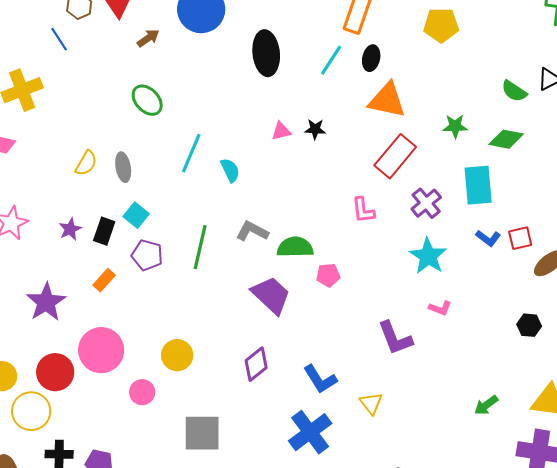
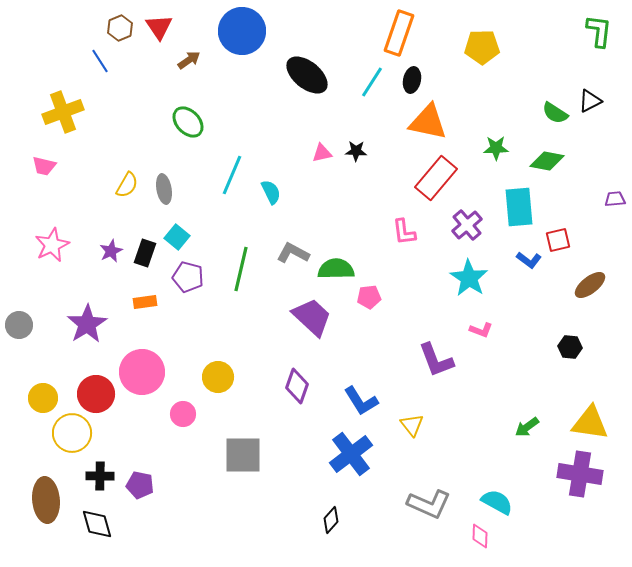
black ellipse: (266, 53) -> (307, 75), turned -45
red square: (520, 238) -> (558, 240), moved
orange rectangle: (104, 280) -> (145, 302), turned 40
purple diamond: (256, 364) -> (297, 386), turned -32

